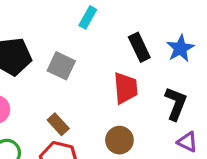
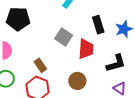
gray square: (61, 66) -> (64, 37), moved
black L-shape: (176, 104) -> (116, 63), turned 45

